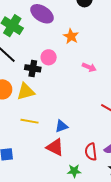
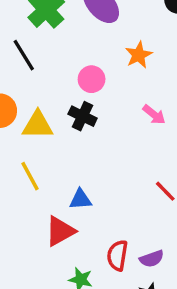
black cross: (33, 68) -> (83, 116), moved
yellow line: (30, 121) -> (30, 176), turned 36
red triangle: (55, 147) -> (60, 231), turned 48

